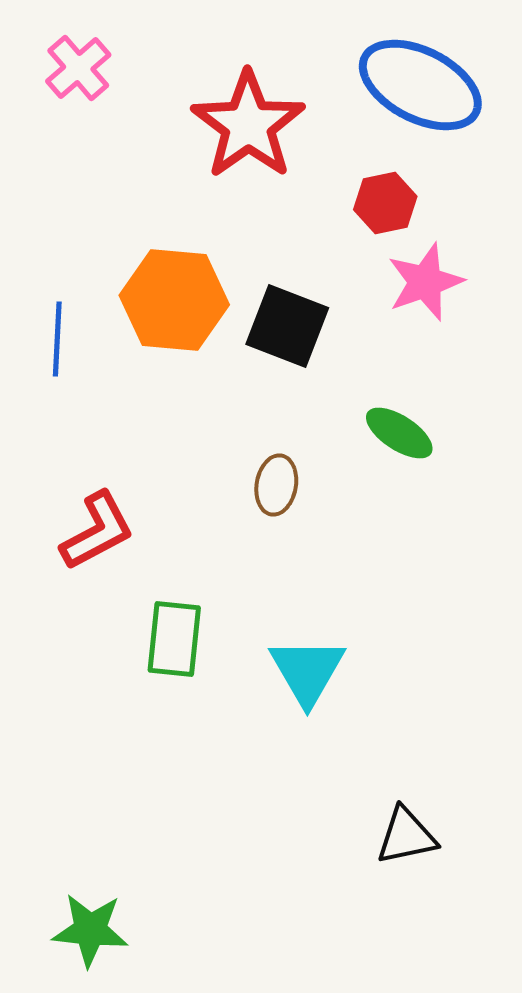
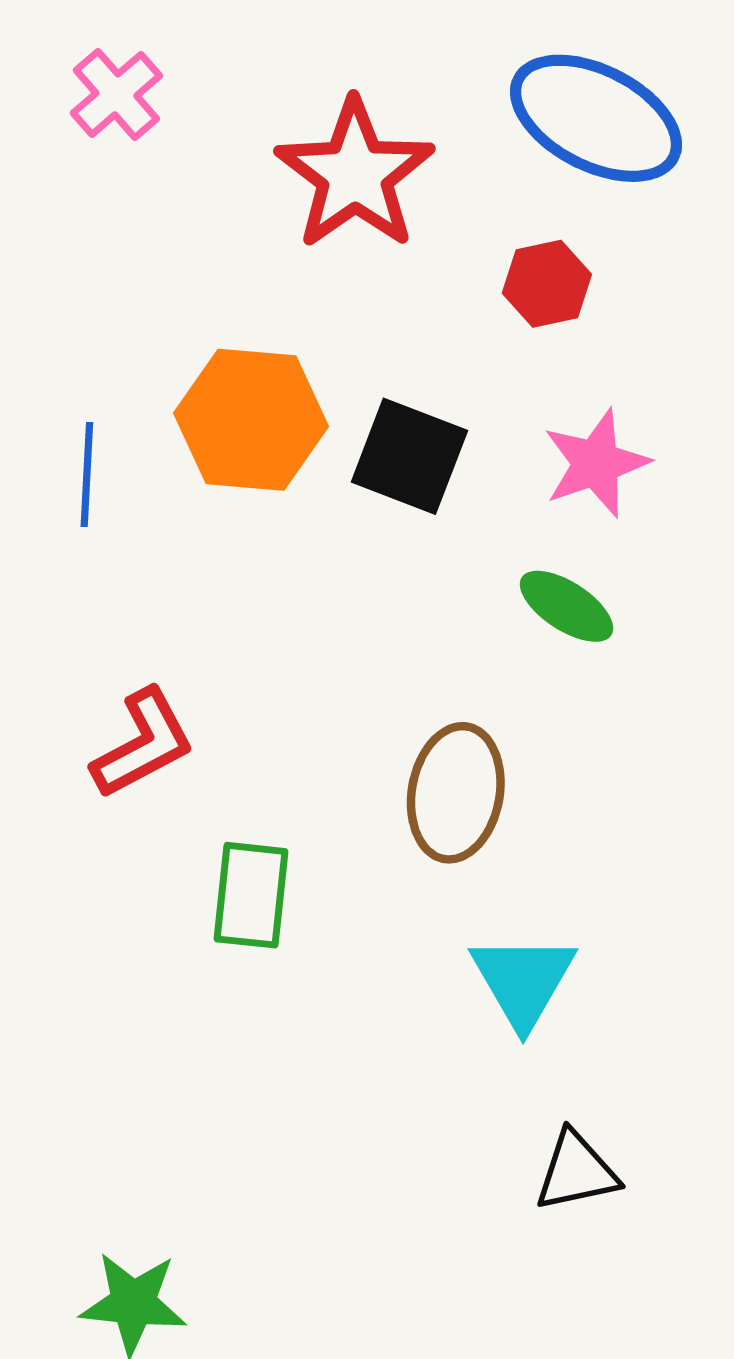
pink star: (425, 282) -> (596, 463), moved
brown ellipse: (276, 485) -> (456, 793), moved, size x1.6
cyan triangle: (307, 671) -> (523, 981), moved

